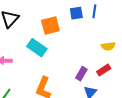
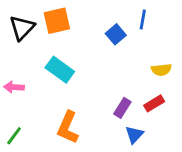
blue square: (76, 13) -> (116, 34), moved, turned -32
orange square: (50, 25) -> (57, 21), moved

